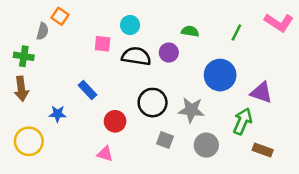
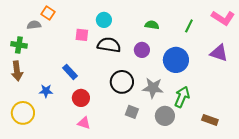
gray semicircle: (43, 31) -> (34, 25), turned -112
purple circle: (169, 53) -> (142, 50), moved
purple triangle: (261, 93) -> (219, 53), moved
red circle: (115, 121) -> (81, 98), moved
green arrow: (243, 121) -> (182, 97), moved

